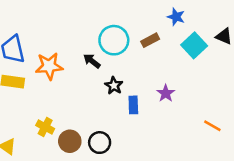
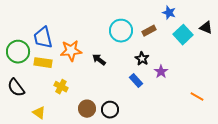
black arrow: (92, 61) -> (99, 60), moved
black star: (114, 86) -> (142, 59), moved
blue rectangle: (133, 105) -> (136, 81), turned -40
yellow cross: (45, 127) -> (61, 87), moved

